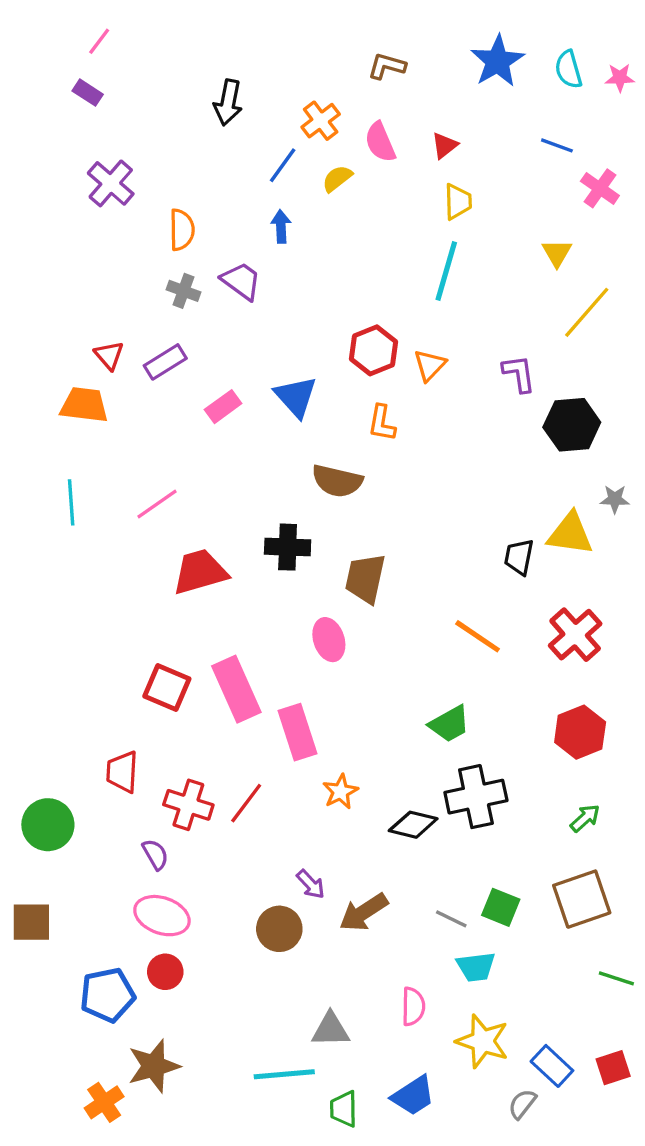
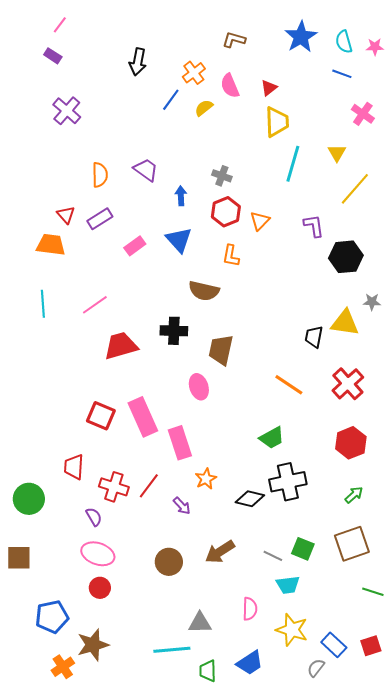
blue line: (557, 145) -> (342, 74), moved
yellow trapezoid: (458, 202) -> (277, 122), size x1.4
blue arrow: (281, 226) -> (181, 196), moved
orange semicircle: (182, 230) -> (100, 175), moved
cyan line: (446, 271) -> (293, 164), moved
gray cross: (183, 291) -> (222, 176), moved
purple arrow: (311, 884) -> (182, 506), moved
blue pentagon: (107, 995) -> (52, 617), moved

